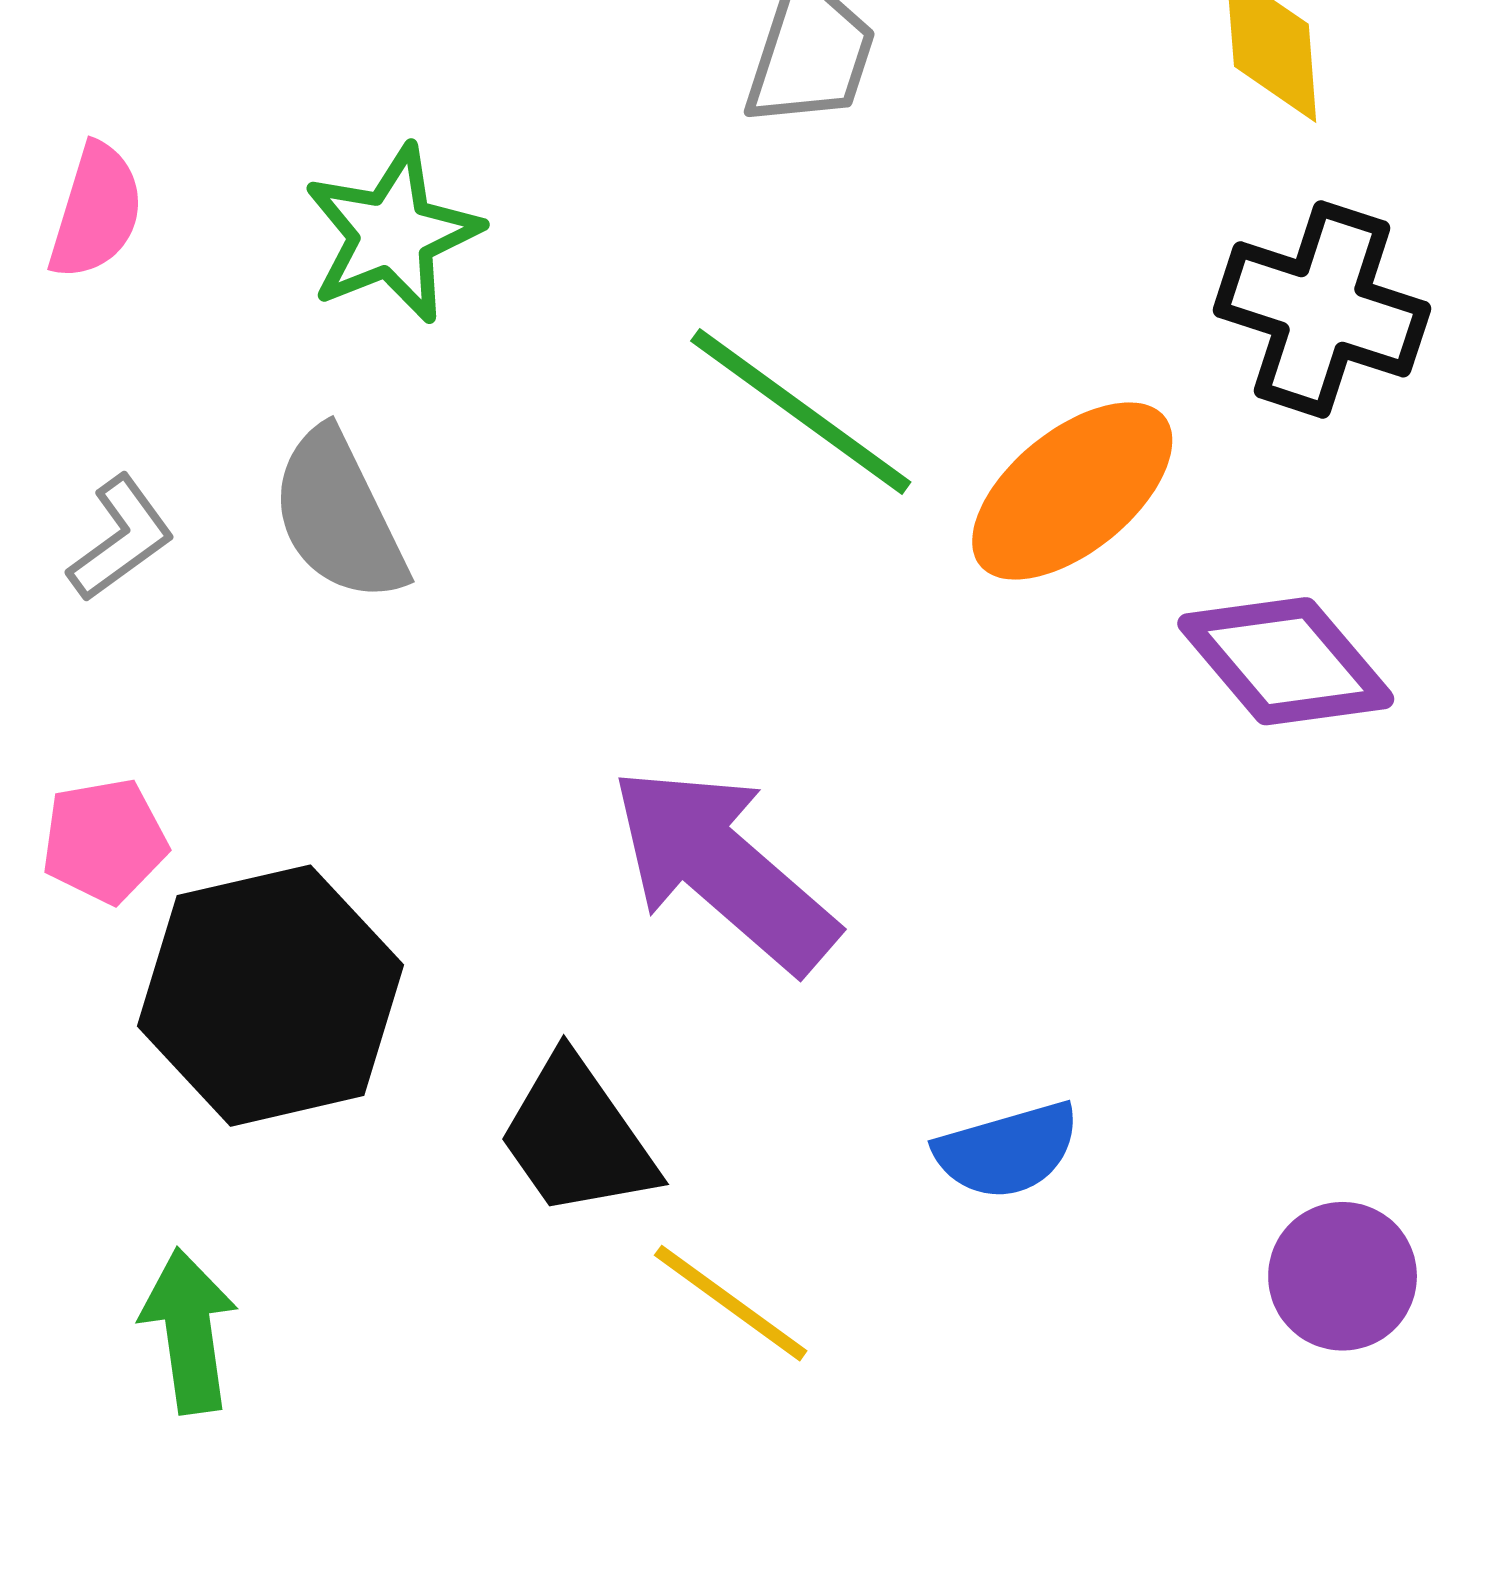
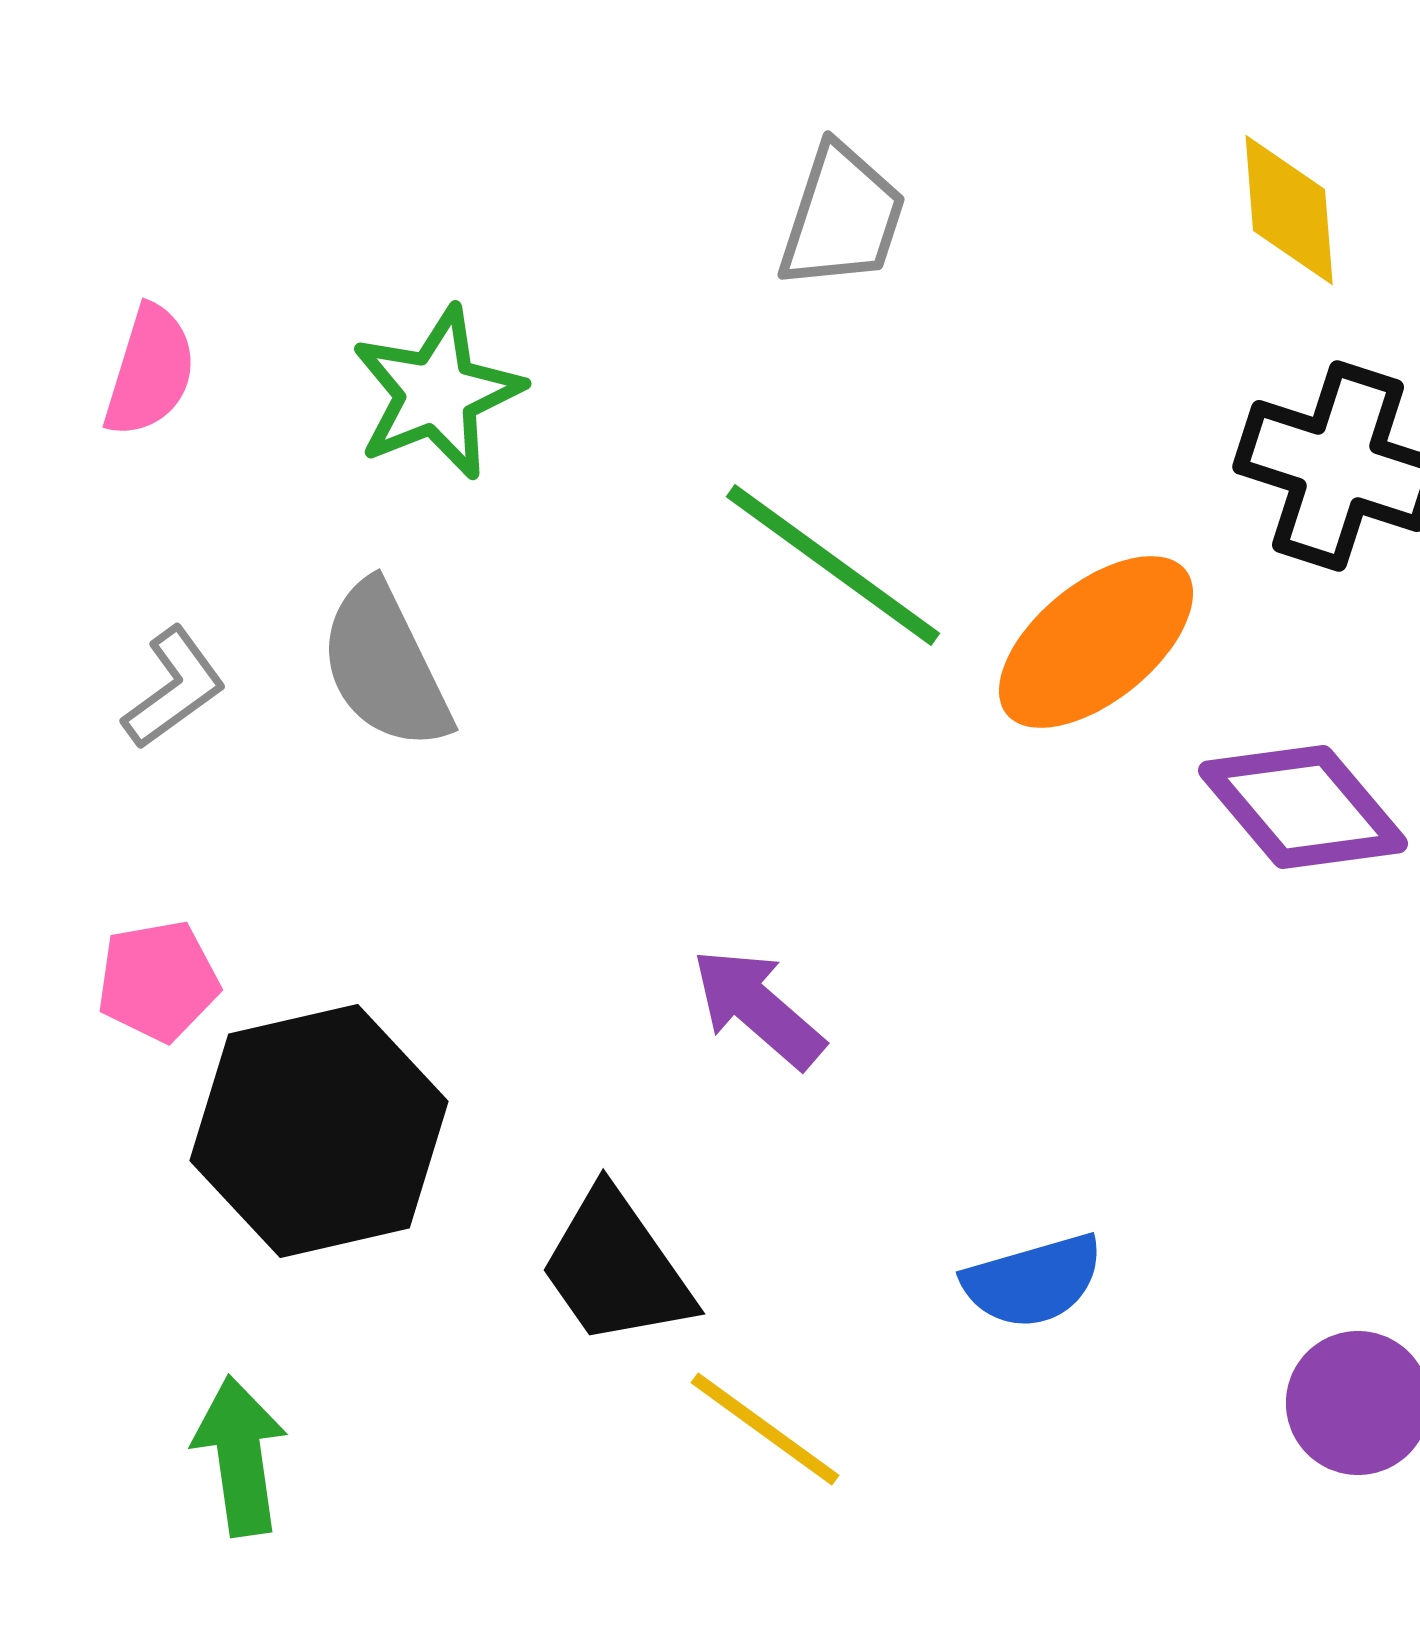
purple arrow: (723, 869) -> (758, 1008), size x0.6

